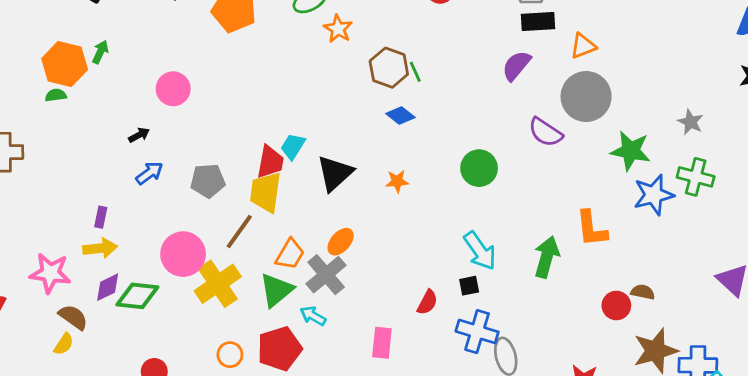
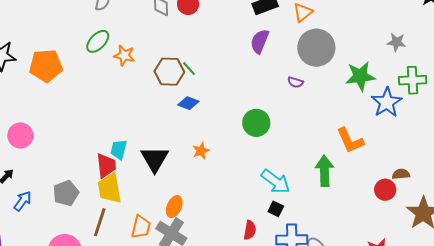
purple semicircle: (545, 132) -> (295, 82), size x0.6
black square: (469, 286) -> (276, 209), turned -35

